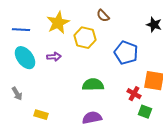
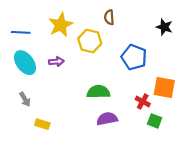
brown semicircle: (103, 16) -> (109, 17), turned 40
gray arrow: (17, 94) -> (25, 99), moved
purple semicircle: (92, 118) -> (107, 119), moved

